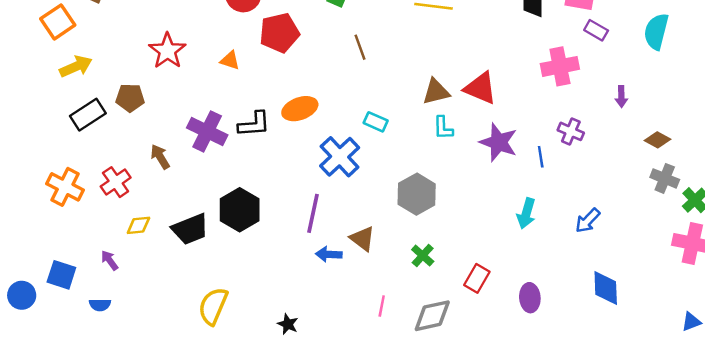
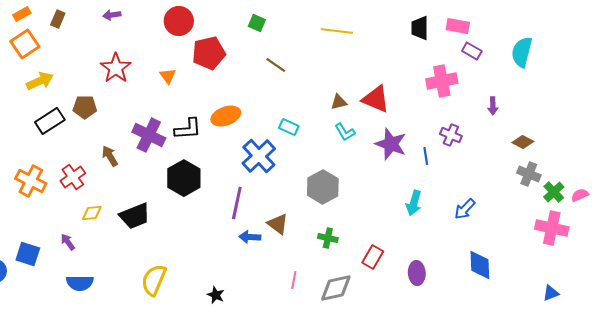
brown line: (360, 47) -> (276, 65), turned -35
orange triangle: (230, 60) -> (168, 76), turned 36
brown triangle: (436, 92) -> (339, 102), size x0.7
cyan L-shape: (443, 128) -> (345, 132), turned -30
black hexagon: (240, 210) -> (184, 178), moved
green cross: (423, 256) -> (328, 238), turned -30
blue semicircle: (100, 305) -> (80, 283), moved, size x1.5

